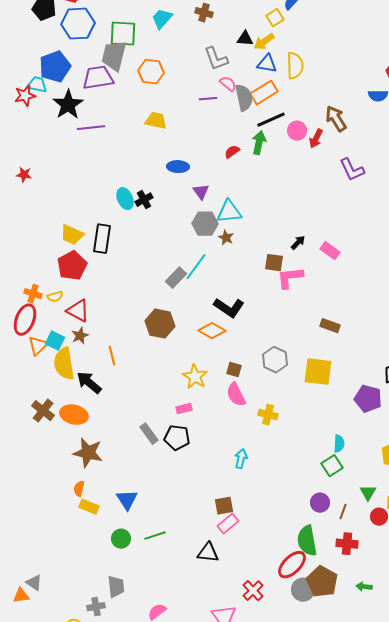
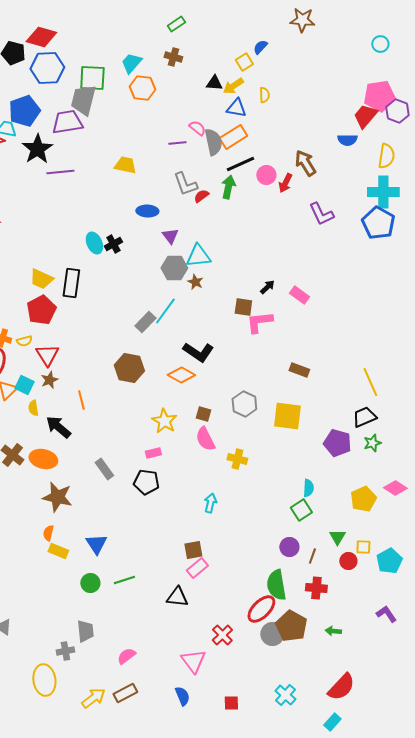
gray L-shape: (216, 59) -> (185, 184), moved
yellow semicircle: (295, 66) -> (264, 95), moved, size x0.6
orange hexagon: (151, 72) -> (142, 88), moved
red triangle: (78, 311) -> (47, 355), turned 30
yellow semicircle: (64, 364) -> (33, 408), size x0.5
gray rectangle: (149, 434) -> (104, 469), moved

